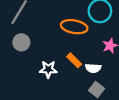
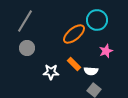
orange ellipse: (74, 27) -> (74, 34), turned -50

